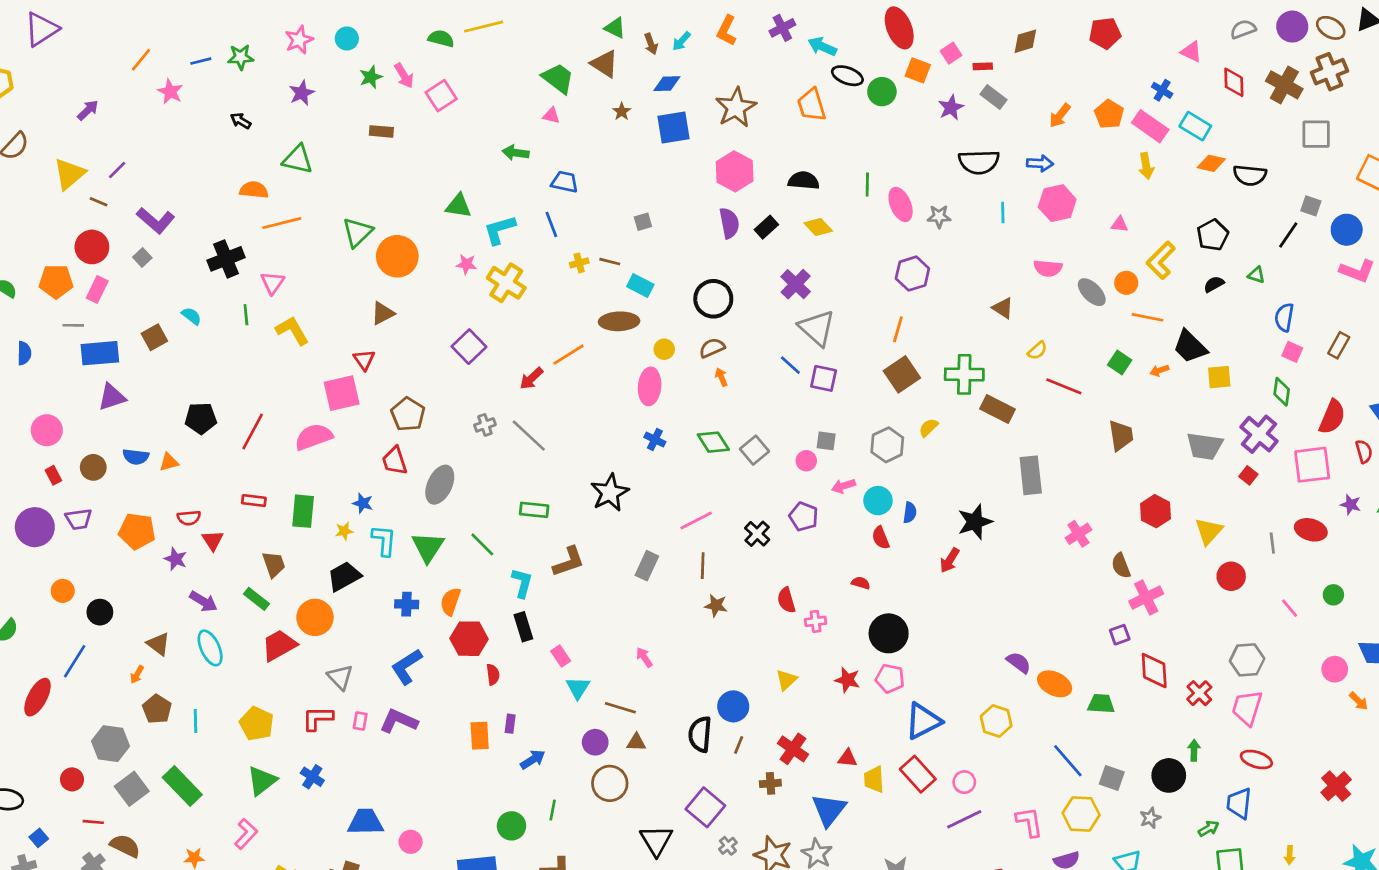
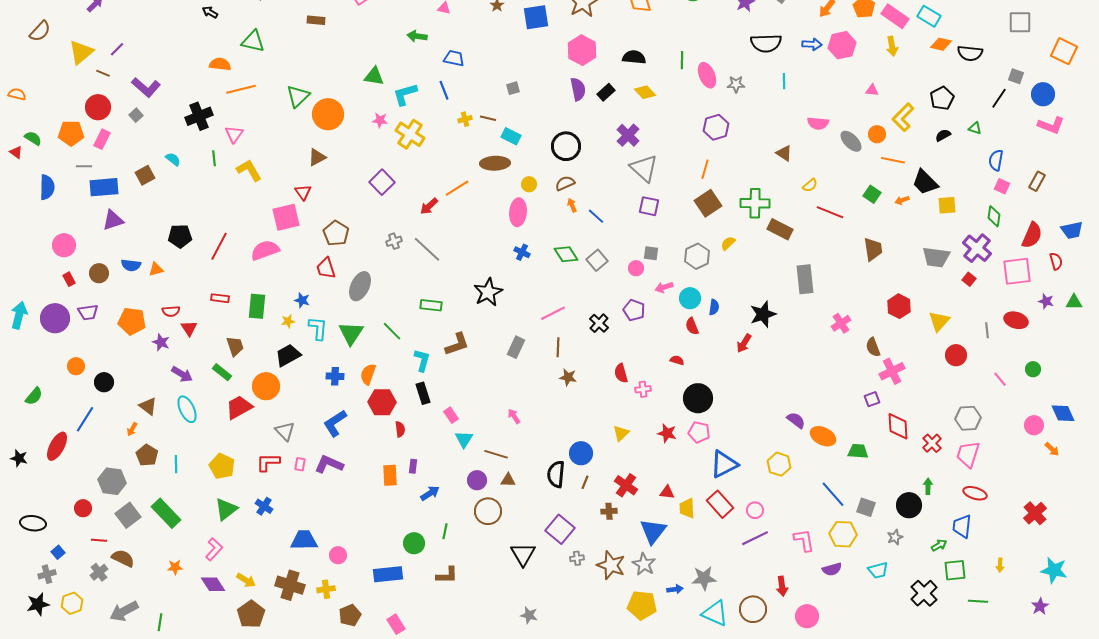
pink hexagon: (1057, 203) -> (842, 45), moved
blue semicircle: (24, 353) -> (47, 187), size x1.4
blue line: (790, 365) -> (596, 216), moved
gray cross: (728, 846) -> (577, 558), turned 32

